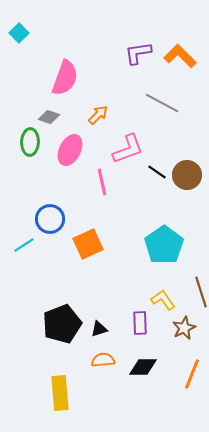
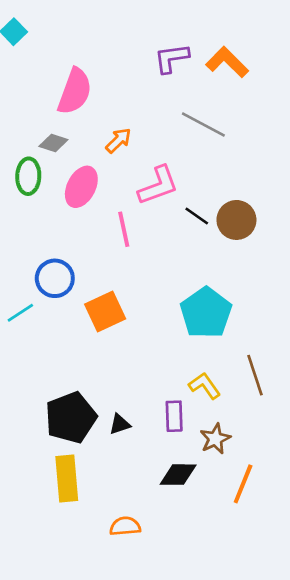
brown star: (184, 328) -> (215, 439), moved
orange semicircle: (103, 360) -> (125, 526), moved
yellow rectangle: (60, 393) -> (67, 479), moved

